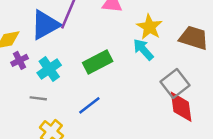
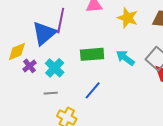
cyan arrow: (143, 50) -> (125, 58), moved
green rectangle: (98, 62) -> (92, 54), turned 35

